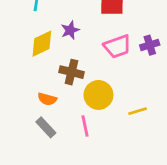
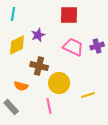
pink trapezoid: (117, 46) -> (73, 47), turned -135
gray rectangle: (46, 127) -> (11, 107), moved

